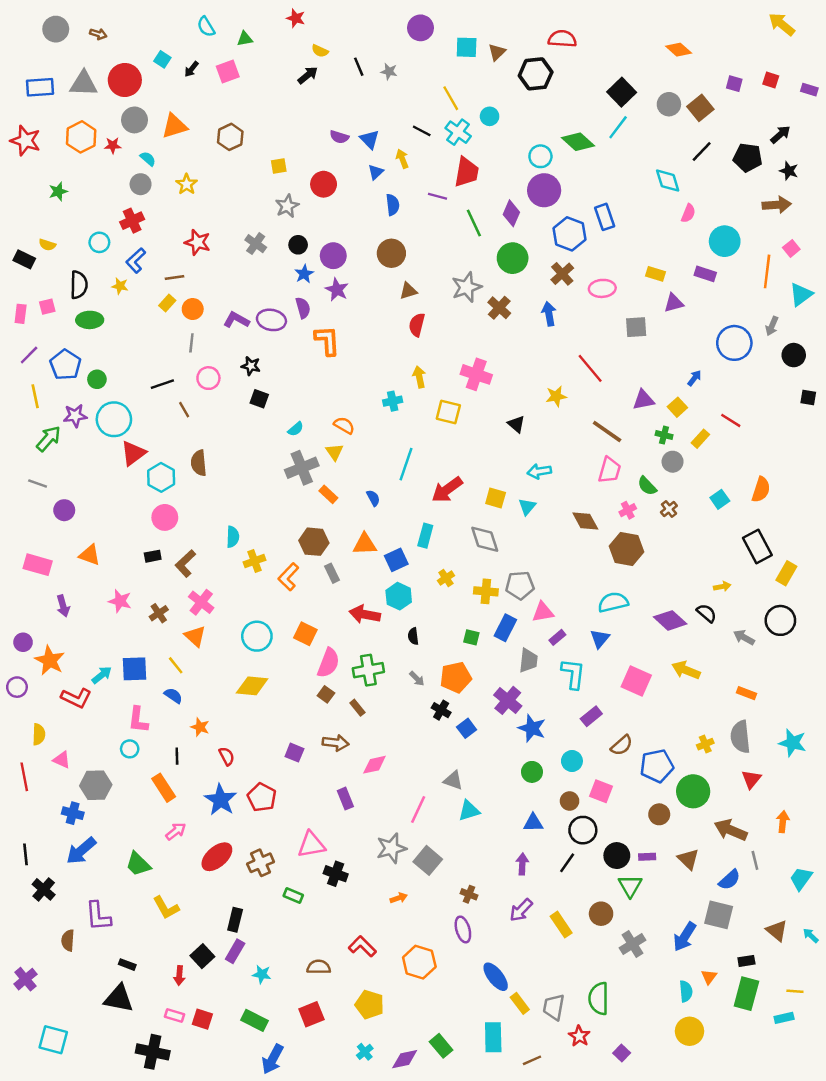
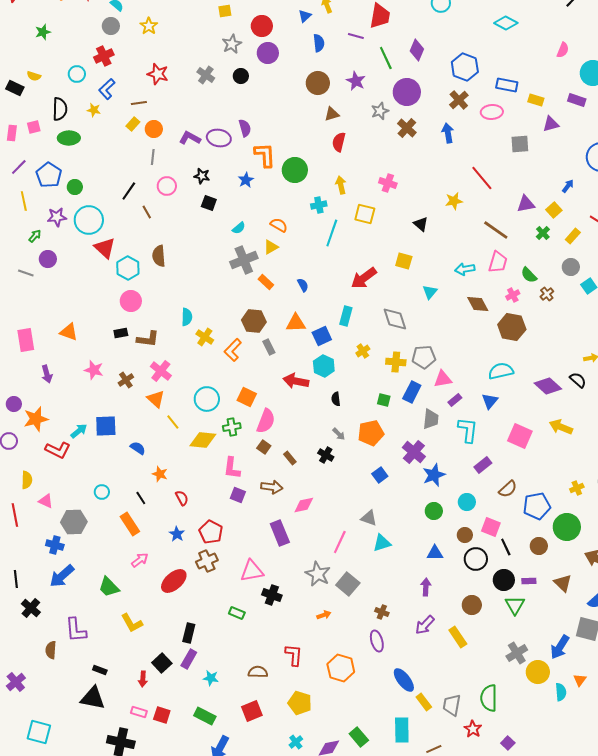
cyan diamond: (668, 181) -> (506, 23), moved, turned -45
purple circle: (544, 190) -> (407, 92), moved
blue rectangle: (605, 217) -> (507, 85), moved, turned -60
purple circle: (333, 256) -> (268, 53), moved
green circle: (513, 258) -> (295, 170), moved
blue star: (304, 274) -> (246, 180), moved
gray star: (467, 287) -> (380, 111), size x0.7
purple star: (337, 290) -> (356, 81), moved
pink cross: (476, 374) -> (388, 183), size x0.7
black line: (162, 384) -> (129, 191), turned -36
green cross: (664, 435) -> (543, 233), turned 32
green arrow: (48, 439) -> (35, 236), size x0.6
yellow triangle: (334, 452) -> (271, 247), turned 35
red triangle: (133, 453) -> (105, 248), turned -40
gray circle: (673, 462) -> (571, 267), moved
cyan line: (406, 464) -> (332, 233), moved
cyan arrow: (539, 471) -> (465, 269), moved
yellow square: (496, 498) -> (404, 261), moved
purple circle: (64, 510) -> (48, 259), moved
yellow cross: (254, 561) -> (205, 337), turned -36
brown L-shape: (185, 563) -> (148, 339), turned -130
pink rectangle: (38, 565) -> (26, 340), turned 65
orange star: (50, 660) -> (36, 419), turned 30
yellow line: (176, 665) -> (173, 422), moved
green cross: (368, 670) -> (232, 427), moved, size x0.7
black cross: (441, 710) -> (326, 455), moved
pink L-shape: (138, 720) -> (232, 468), moved
blue star: (532, 728) -> (434, 475), turned 30
black line: (177, 756) -> (141, 498), turned -32
purple rectangle: (345, 799) -> (280, 533), size x1.4
blue star: (221, 800) -> (177, 534), size x0.6
gray star: (391, 848) -> (318, 574), turned -30
brown cross: (261, 863) -> (207, 561), moved
black line: (567, 863) -> (506, 547), moved, turned -60
brown circle: (601, 914) -> (472, 605), moved
red L-shape: (362, 946) -> (294, 655), turned 50
yellow circle: (690, 1031) -> (538, 672), moved

